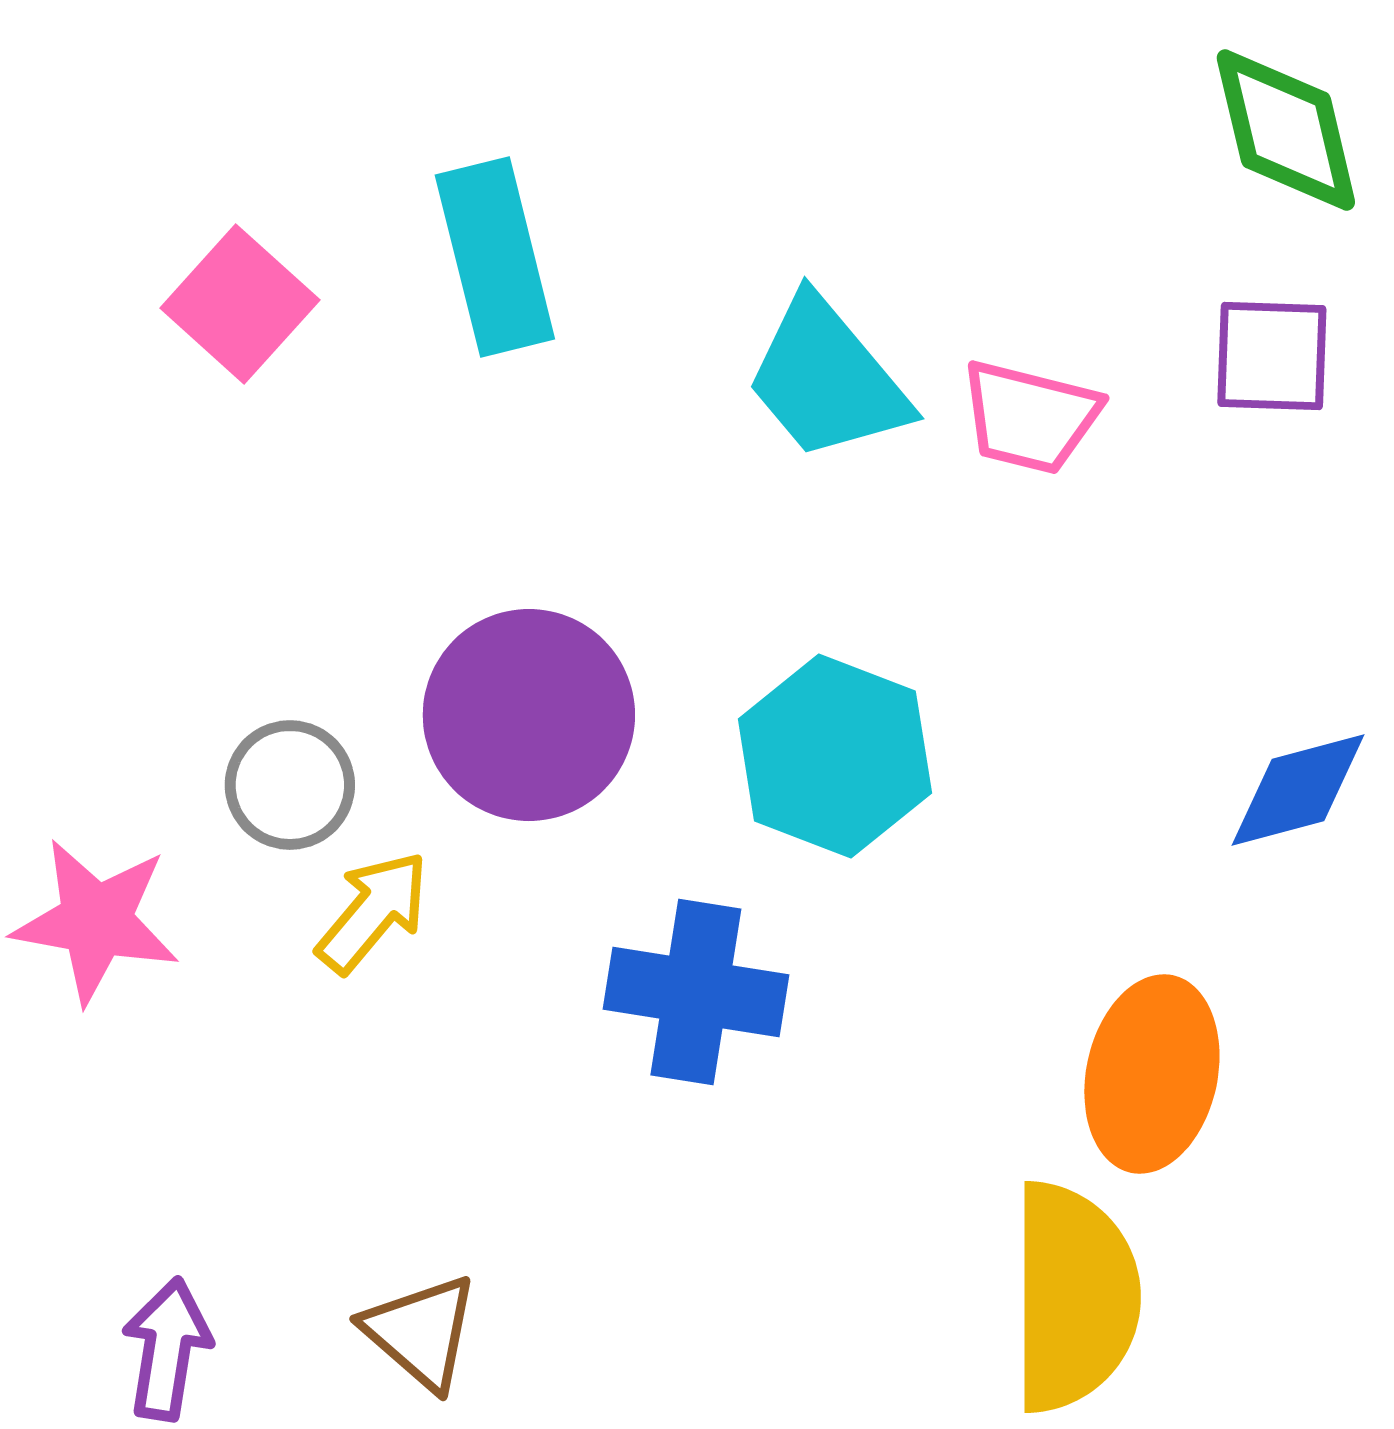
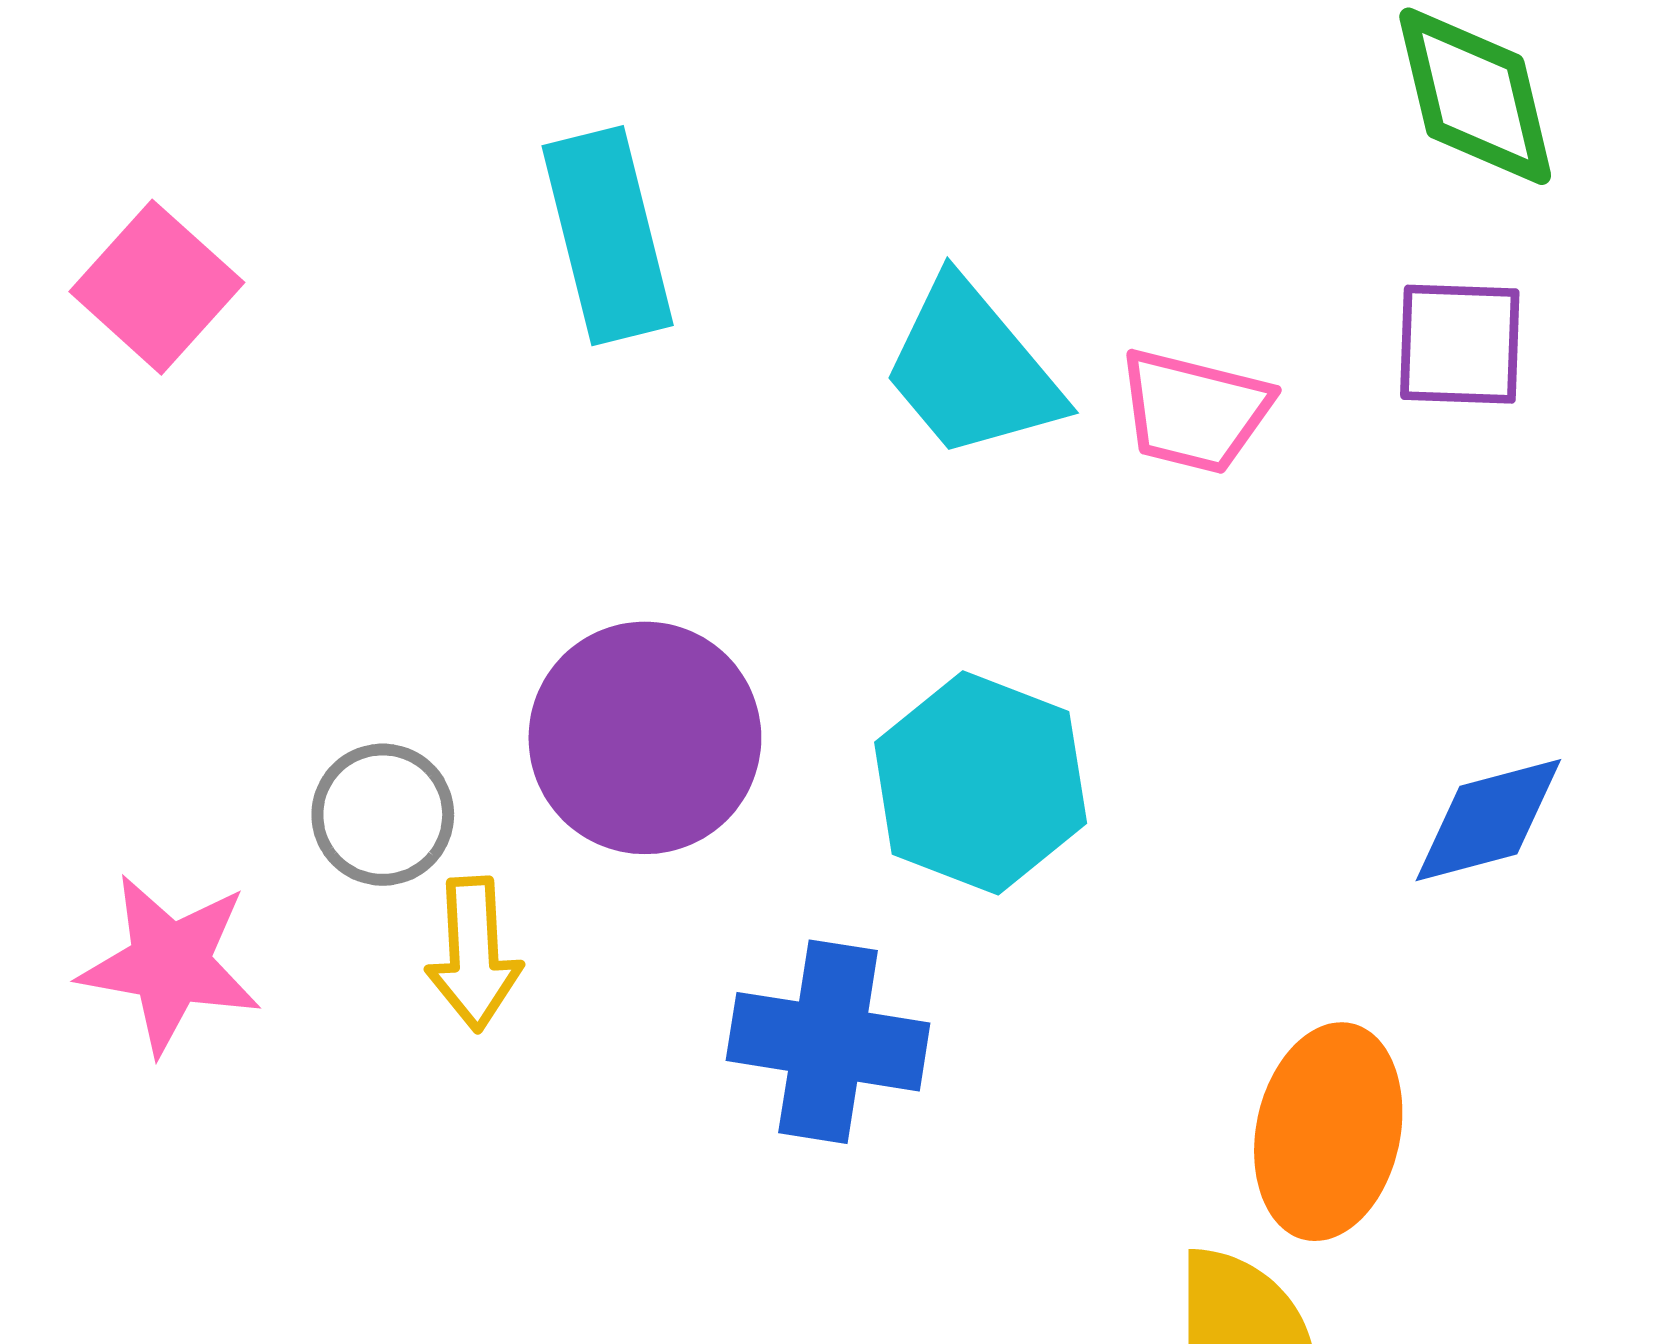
pink square: (240, 304) -> (157, 287), moved
yellow arrow: (373, 912) -> (474, 954), turned 137

